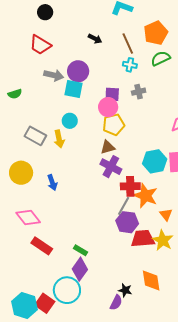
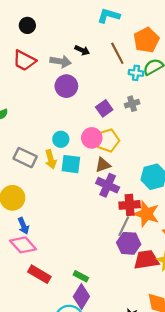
cyan cross: (130, 65) -> (136, 73), moved
gray arrow: (54, 75) -> (61, 61), moved
cyan square: (74, 89) -> (71, 164), moved
purple square: (112, 94) -> (104, 108), turned -35
pink circle: (108, 107) -> (92, 138), moved
blue arrow: (52, 182) -> (23, 226), moved

